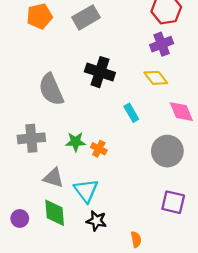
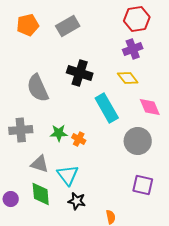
cyan rectangle: (131, 113) -> (107, 108), size x1.8

